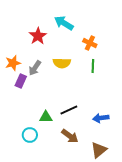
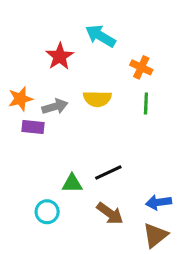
gray arrow: (35, 68) -> (55, 107), turned -140
purple rectangle: (21, 81) -> (33, 127), turned 72
blue arrow: (101, 118) -> (159, 202), moved

